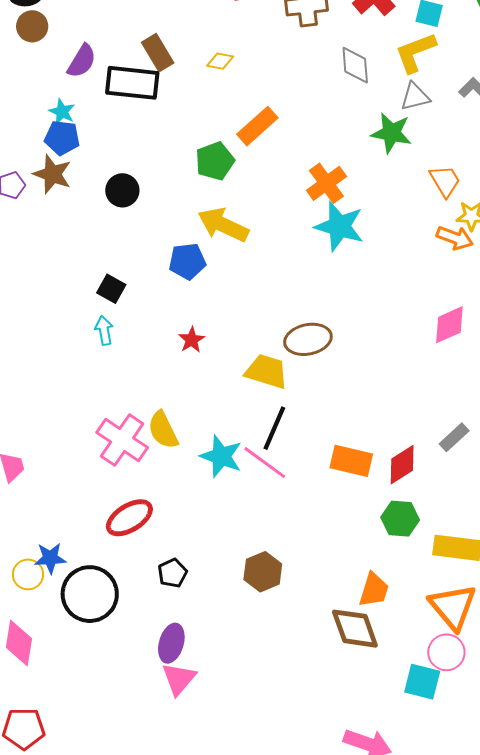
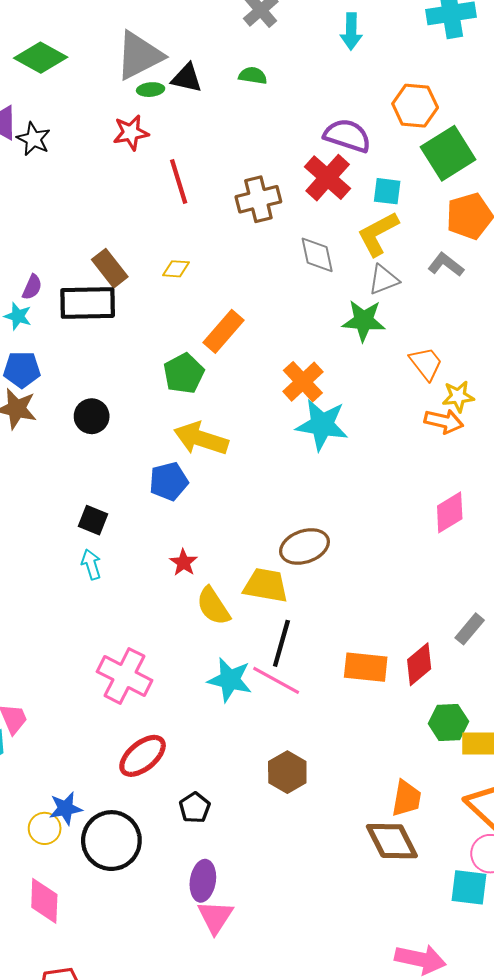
purple semicircle: (82, 61) -> (32, 287), size x0.7
cyan star: (62, 112) -> (18, 316), moved
yellow semicircle: (163, 430) -> (213, 606), moved
green hexagon: (400, 519) -> (448, 723), moved
brown hexagon: (263, 572) -> (287, 772), moved

